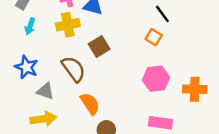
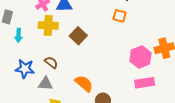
yellow cross: (68, 25) -> (48, 25), turned 30
brown semicircle: (73, 69) -> (51, 62), moved, size x0.6
pink hexagon: (156, 79) -> (140, 57), moved

